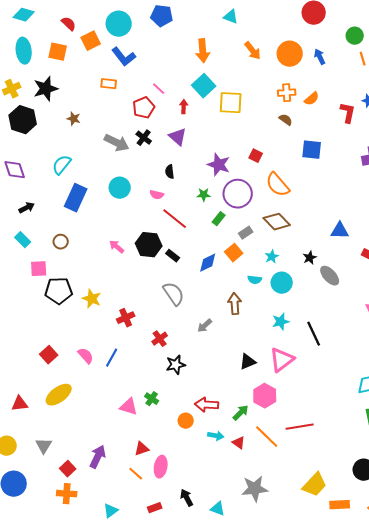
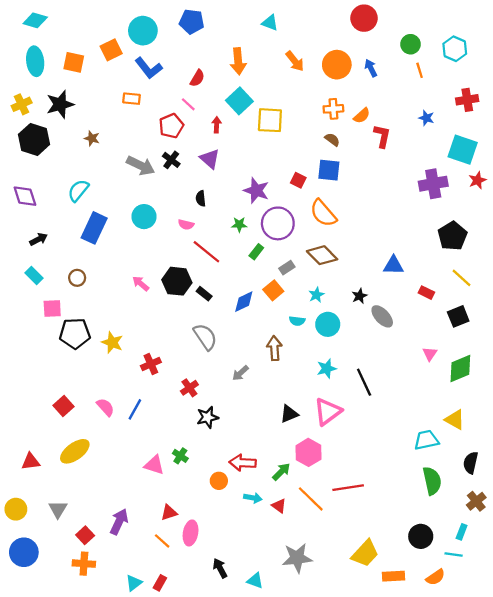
red semicircle: (69, 24) -> (197, 78), moved, turned 77
red L-shape: (348, 113) -> (382, 136), moved
blue square: (312, 150) -> (329, 170), moved
red rectangle: (155, 508) -> (160, 583), moved, turned -40

